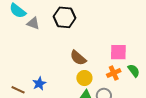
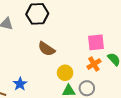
brown semicircle: (78, 58) -> (47, 49), moved

